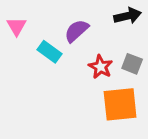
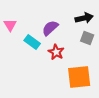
gray square: (132, 64) -> (87, 38), moved
red star: (101, 67) -> (56, 52), moved

